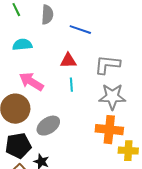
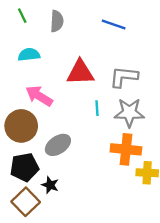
blue line: (80, 30) -> (114, 25), moved
red triangle: (68, 61) -> (80, 72), size x1.5
cyan line: (71, 85) -> (97, 108), moved

